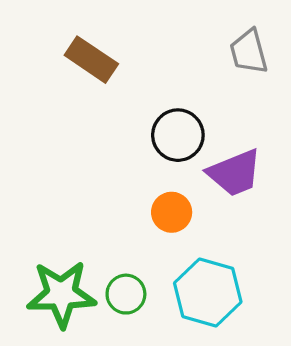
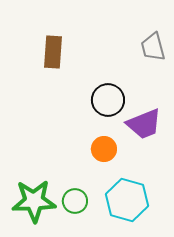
brown rectangle: (91, 60) -> (53, 52), turned 60

